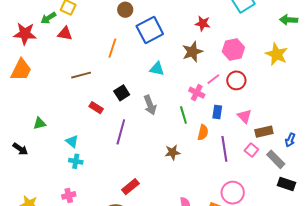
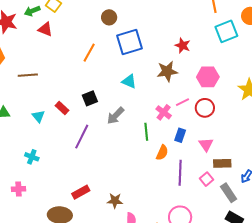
brown line: (81, 75) -> (28, 75), moved
gray arrow: (150, 105) -> (115, 116), turned 54
cyan triangle: (72, 141) -> (38, 116), moved
brown star: (172, 152) -> (115, 201), moved

